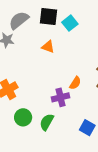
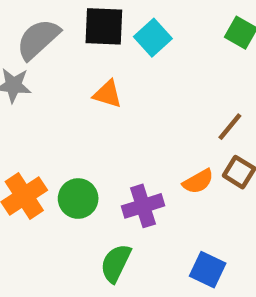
orange semicircle: (75, 83) -> (198, 181), moved, turned 32
green circle: (23, 117) -> (78, 199), moved

